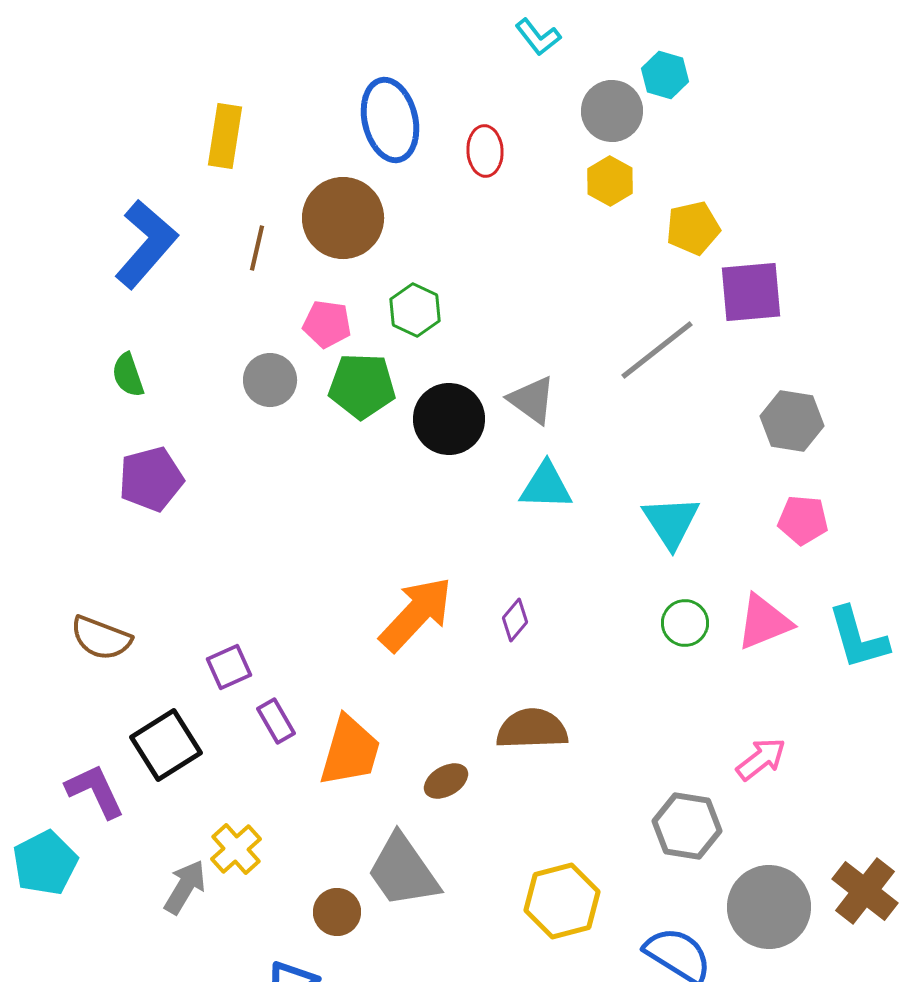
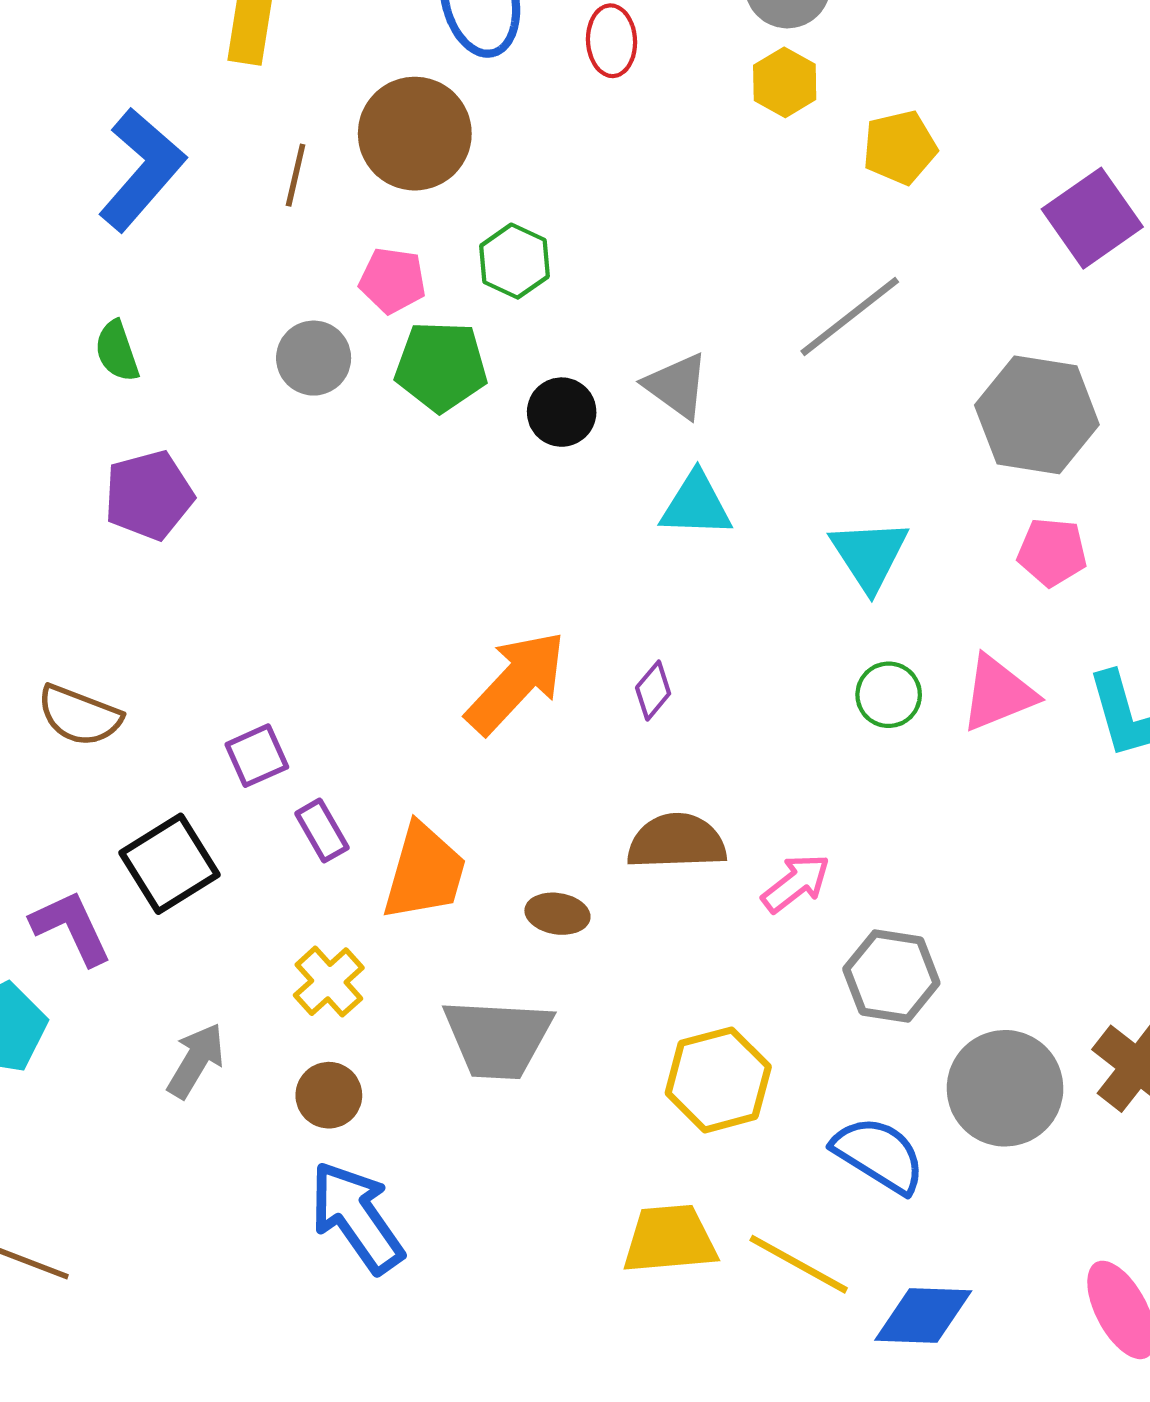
purple square: (751, 292) -> (1092, 218), moved, turned -30
black circle: (449, 419) -> (562, 412), size x0.7
gray hexagon: (792, 421) -> (1037, 415), size x1.4
pink arrow: (761, 759) -> (796, 883), moved
brown ellipse: (446, 781) -> (557, 914), turned 39
yellow cross: (236, 849) -> (329, 982), moved
gray trapezoid: (403, 871) -> (498, 1038), turned -52
brown circle: (337, 912) -> (329, 1095), moved

